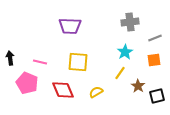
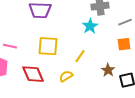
cyan star: (125, 52) -> (90, 26), moved
yellow line: (120, 73) -> (80, 56), moved

